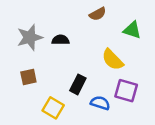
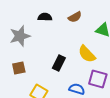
black semicircle: (61, 40) -> (45, 17), moved
black rectangle: (78, 84) -> (59, 63), moved

